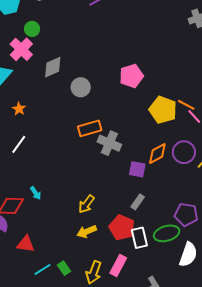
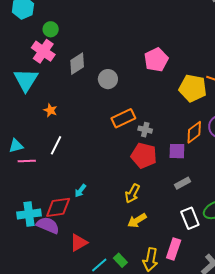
gray cross: (109, 143) -> (145, 130), size x0.6
cyan arrow: (36, 193) -> (80, 191), turned 80
gray rectangle: (138, 202) -> (182, 183), turned 35
red pentagon: (122, 228) -> (144, 156), moved
red triangle: (26, 244) -> (79, 243), turned -30

